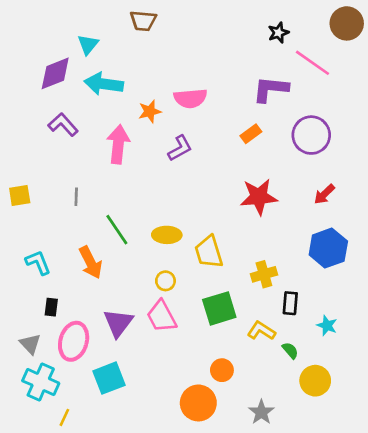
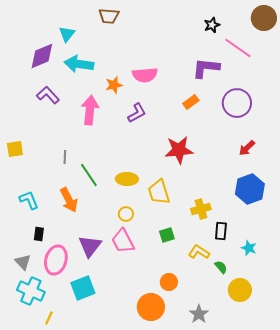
gray line: (76, 197) -> (65, 157), moved
red star: (259, 197) -> (179, 150), moved
green square: (219, 308) -> (167, 235), size x0.6

